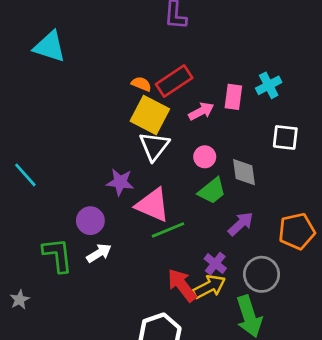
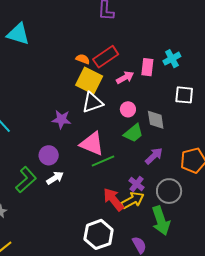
white triangle: (154, 146) -> (92, 103), turned 35
purple star: (120, 182) -> (61, 119), moved
green L-shape: (58, 255) -> (26, 180), turned 56

